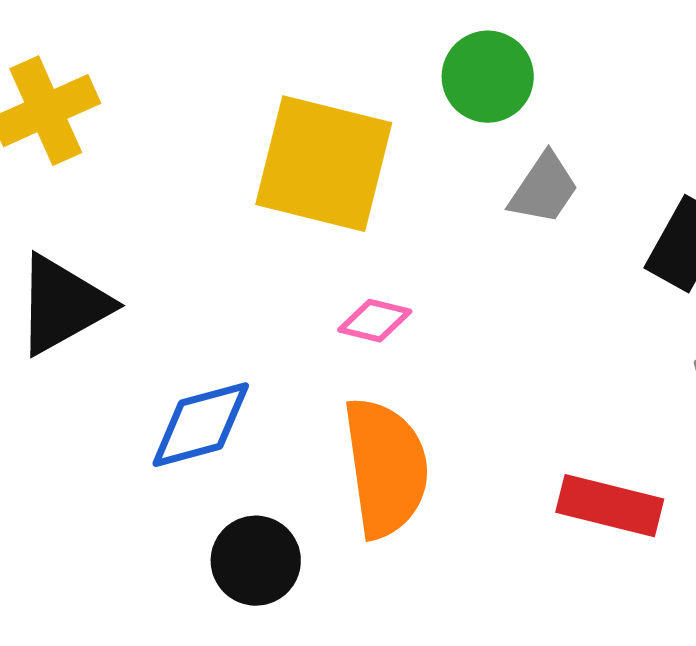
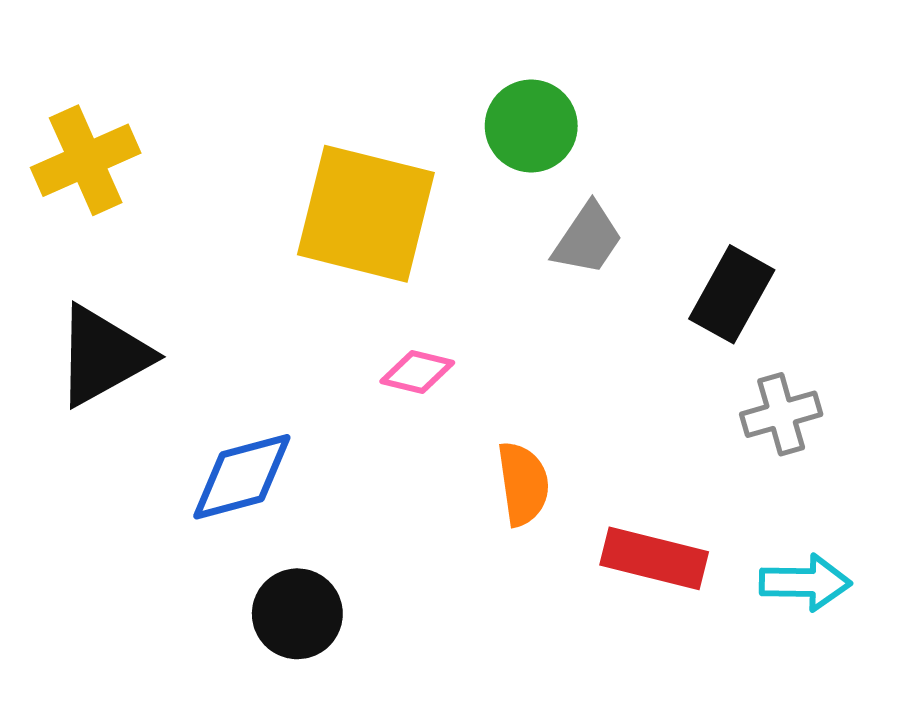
orange semicircle: (386, 468) -> (523, 484), moved, size x0.6

